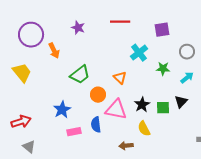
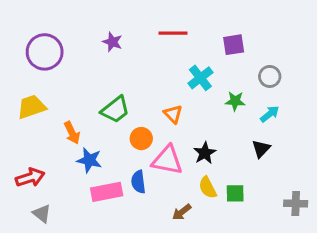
orange arrow: (54, 51) -> (72, 133), moved
yellow trapezoid: (22, 73) -> (32, 107), turned -70
green square: (163, 108) -> (235, 193), moved
blue star: (62, 110) -> (89, 160), turned -30
pink rectangle: (74, 132) -> (107, 192), size x1.5
brown arrow: (126, 146) -> (182, 212), turned -32

